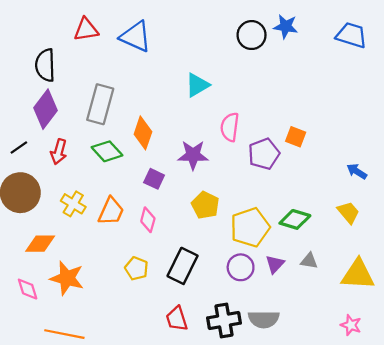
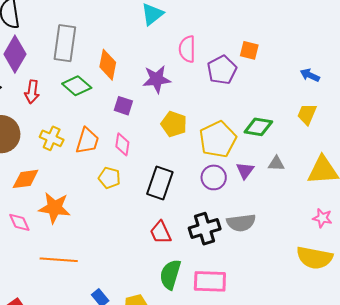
yellow trapezoid: (348, 212) -> (307, 114), turned -110
yellow pentagon: (136, 268) -> (109, 178), moved

